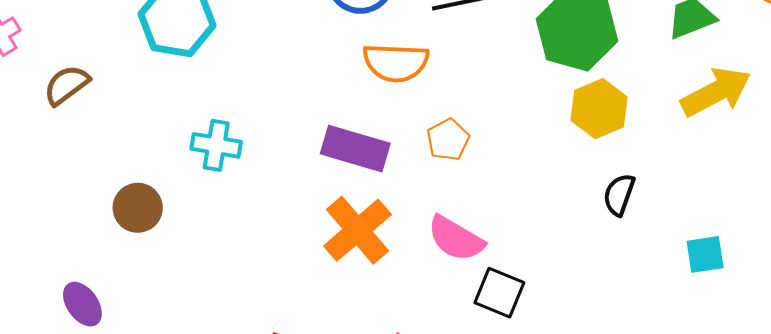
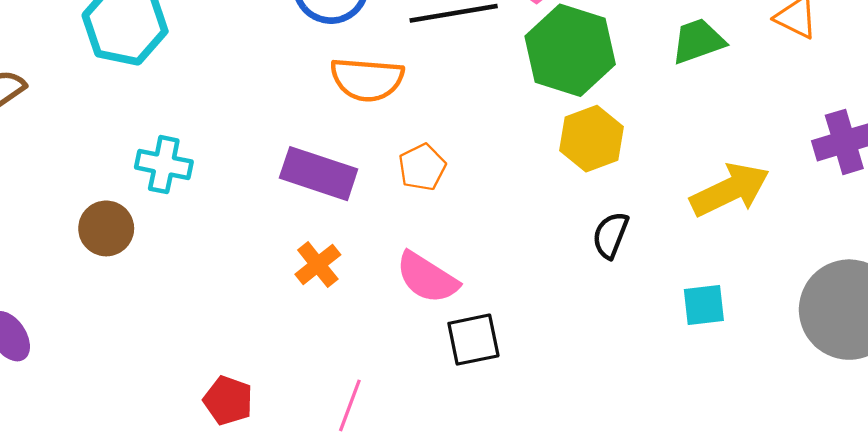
yellow arrow: (716, 92) -> (730, 190), moved
brown circle: (138, 208) -> (106, 228), moved
orange cross: (357, 230) -> (318, 265), size x0.6
black square: (499, 293) -> (473, 340), turned -36

